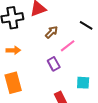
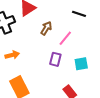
purple rectangle: (54, 64) -> (55, 59), turned 56
cyan square: (83, 83) -> (81, 64), moved

